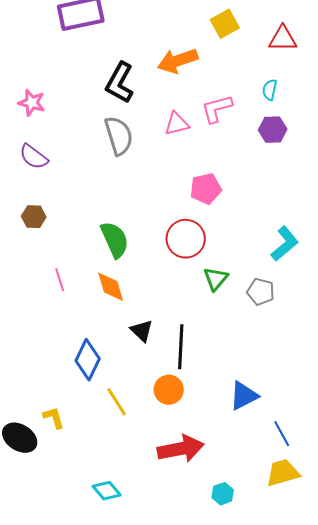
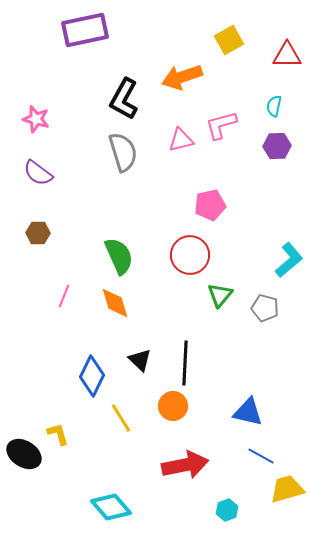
pink line: (60, 280) -> (64, 296), turned 40
black triangle: (142, 331) -> (140, 360), moved
blue triangle: (244, 396) -> (248, 412), turned 40
blue line: (282, 434) -> (261, 456), moved, turned -32
cyan diamond: (107, 491) -> (111, 507), size x1.4

